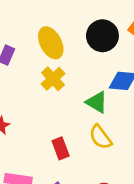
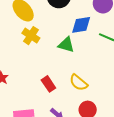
yellow semicircle: (100, 137) -> (79, 83), moved

